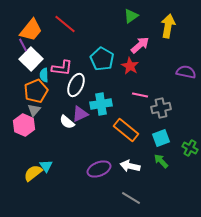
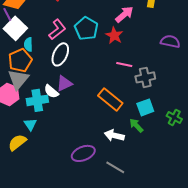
pink L-shape: (62, 68) -> (57, 29), moved, turned -45
cyan cross: (101, 104) -> (37, 100), moved
gray triangle: (34, 110) -> (18, 79), size x1.6
green arrow: (161, 161) -> (136, 125), moved
cyan triangle: (46, 166) -> (30, 124), moved
purple ellipse: (99, 169) -> (83, 153), moved

